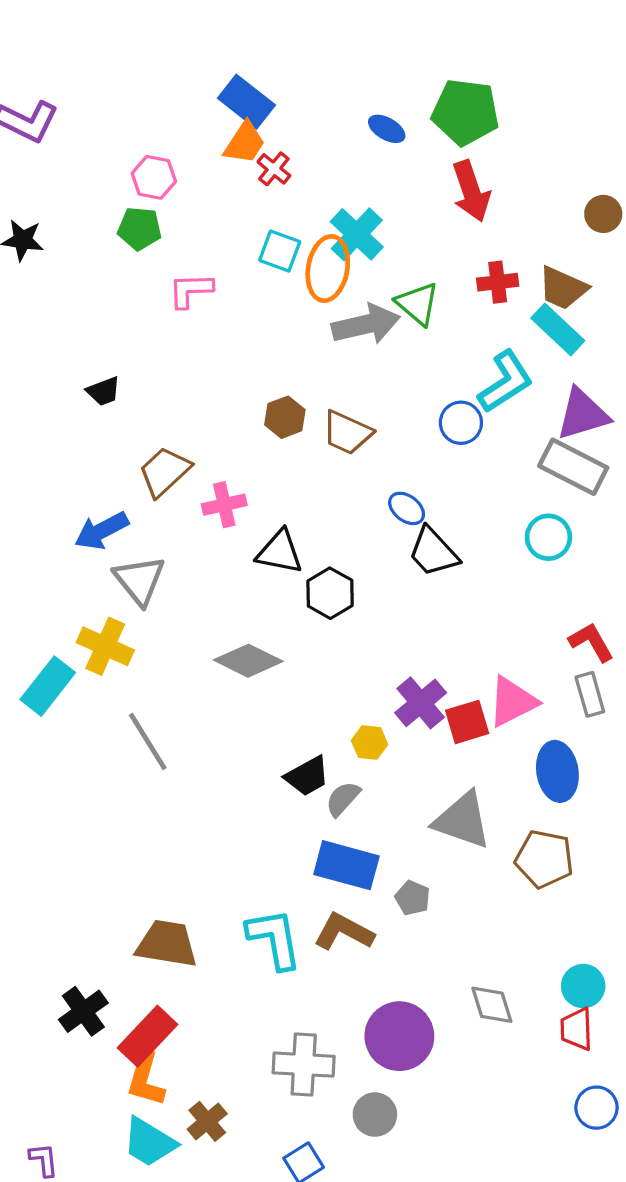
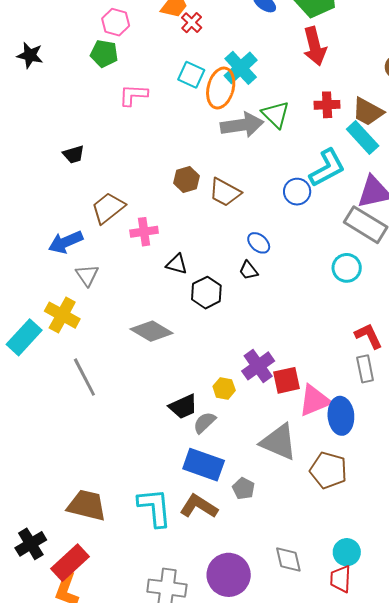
black triangle: (280, 552) -> (177, 264), size x0.7
black trapezoid: (433, 552) -> (248, 270), moved, size x0.6
gray triangle: (140, 580) -> (87, 275), size x0.7
pink triangle: (512, 702) -> (315, 401), moved

